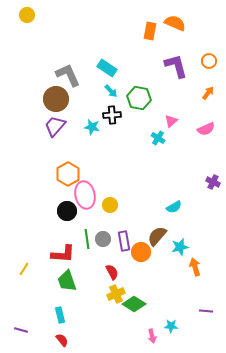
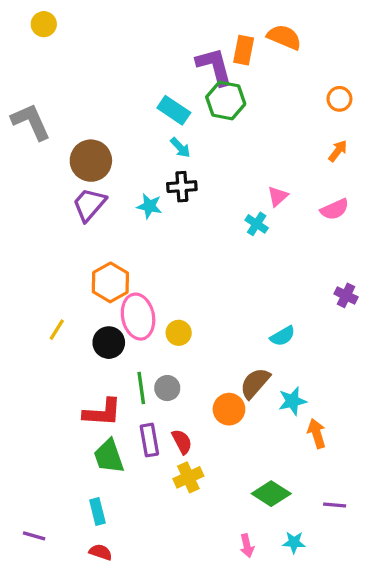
purple L-shape: (176, 66) -> (214, 66), moved
gray L-shape: (68, 75) -> (31, 122), moved
green hexagon: (139, 98) -> (226, 100), moved
purple rectangle: (124, 241) -> (149, 440), moved
yellow line: (24, 269) -> (57, 330), moved
green diamond: (134, 304) -> (271, 494), moved
cyan star: (171, 326) -> (294, 542), moved
red semicircle: (62, 340) -> (101, 552), turned -32

